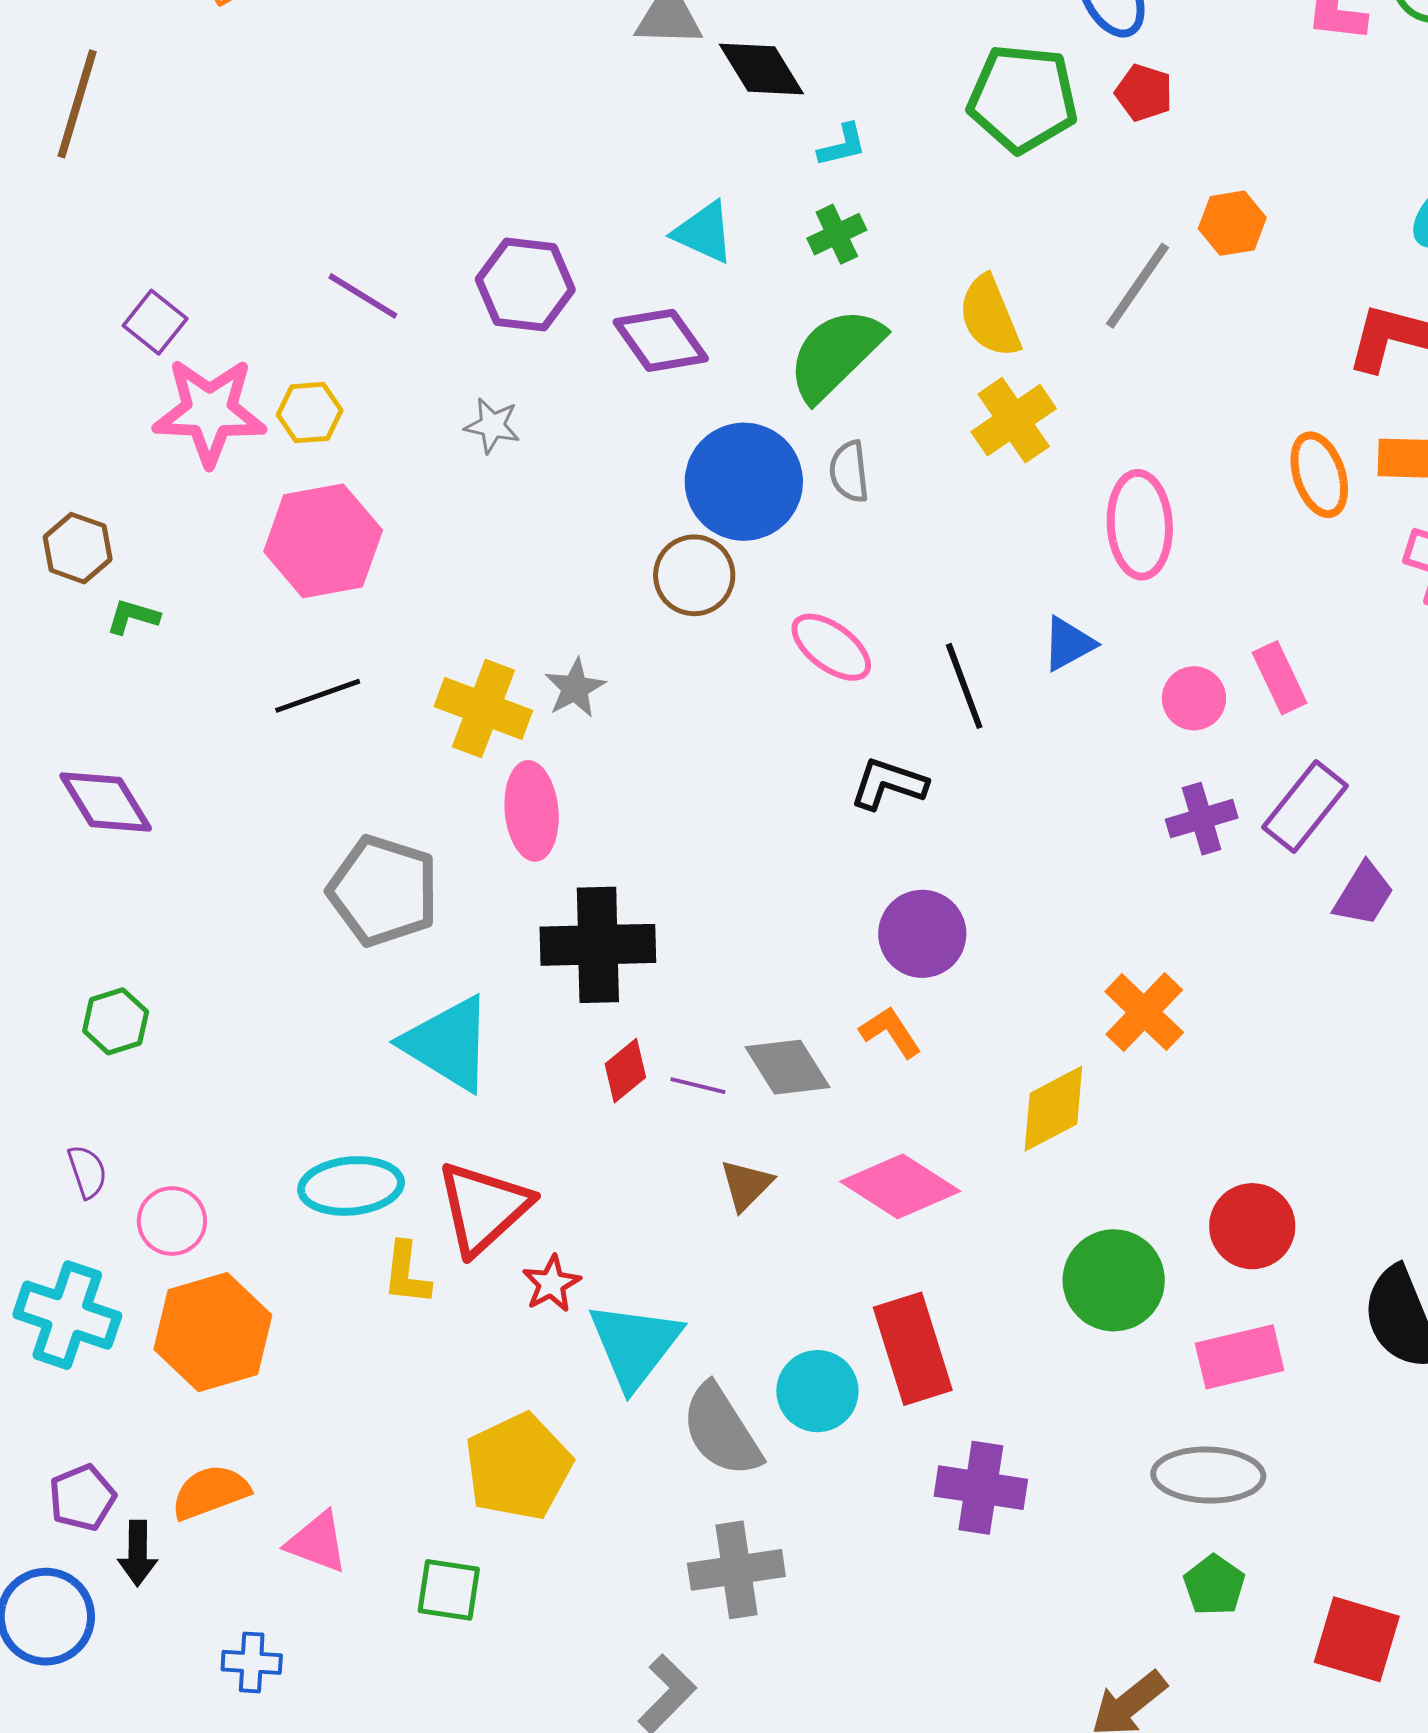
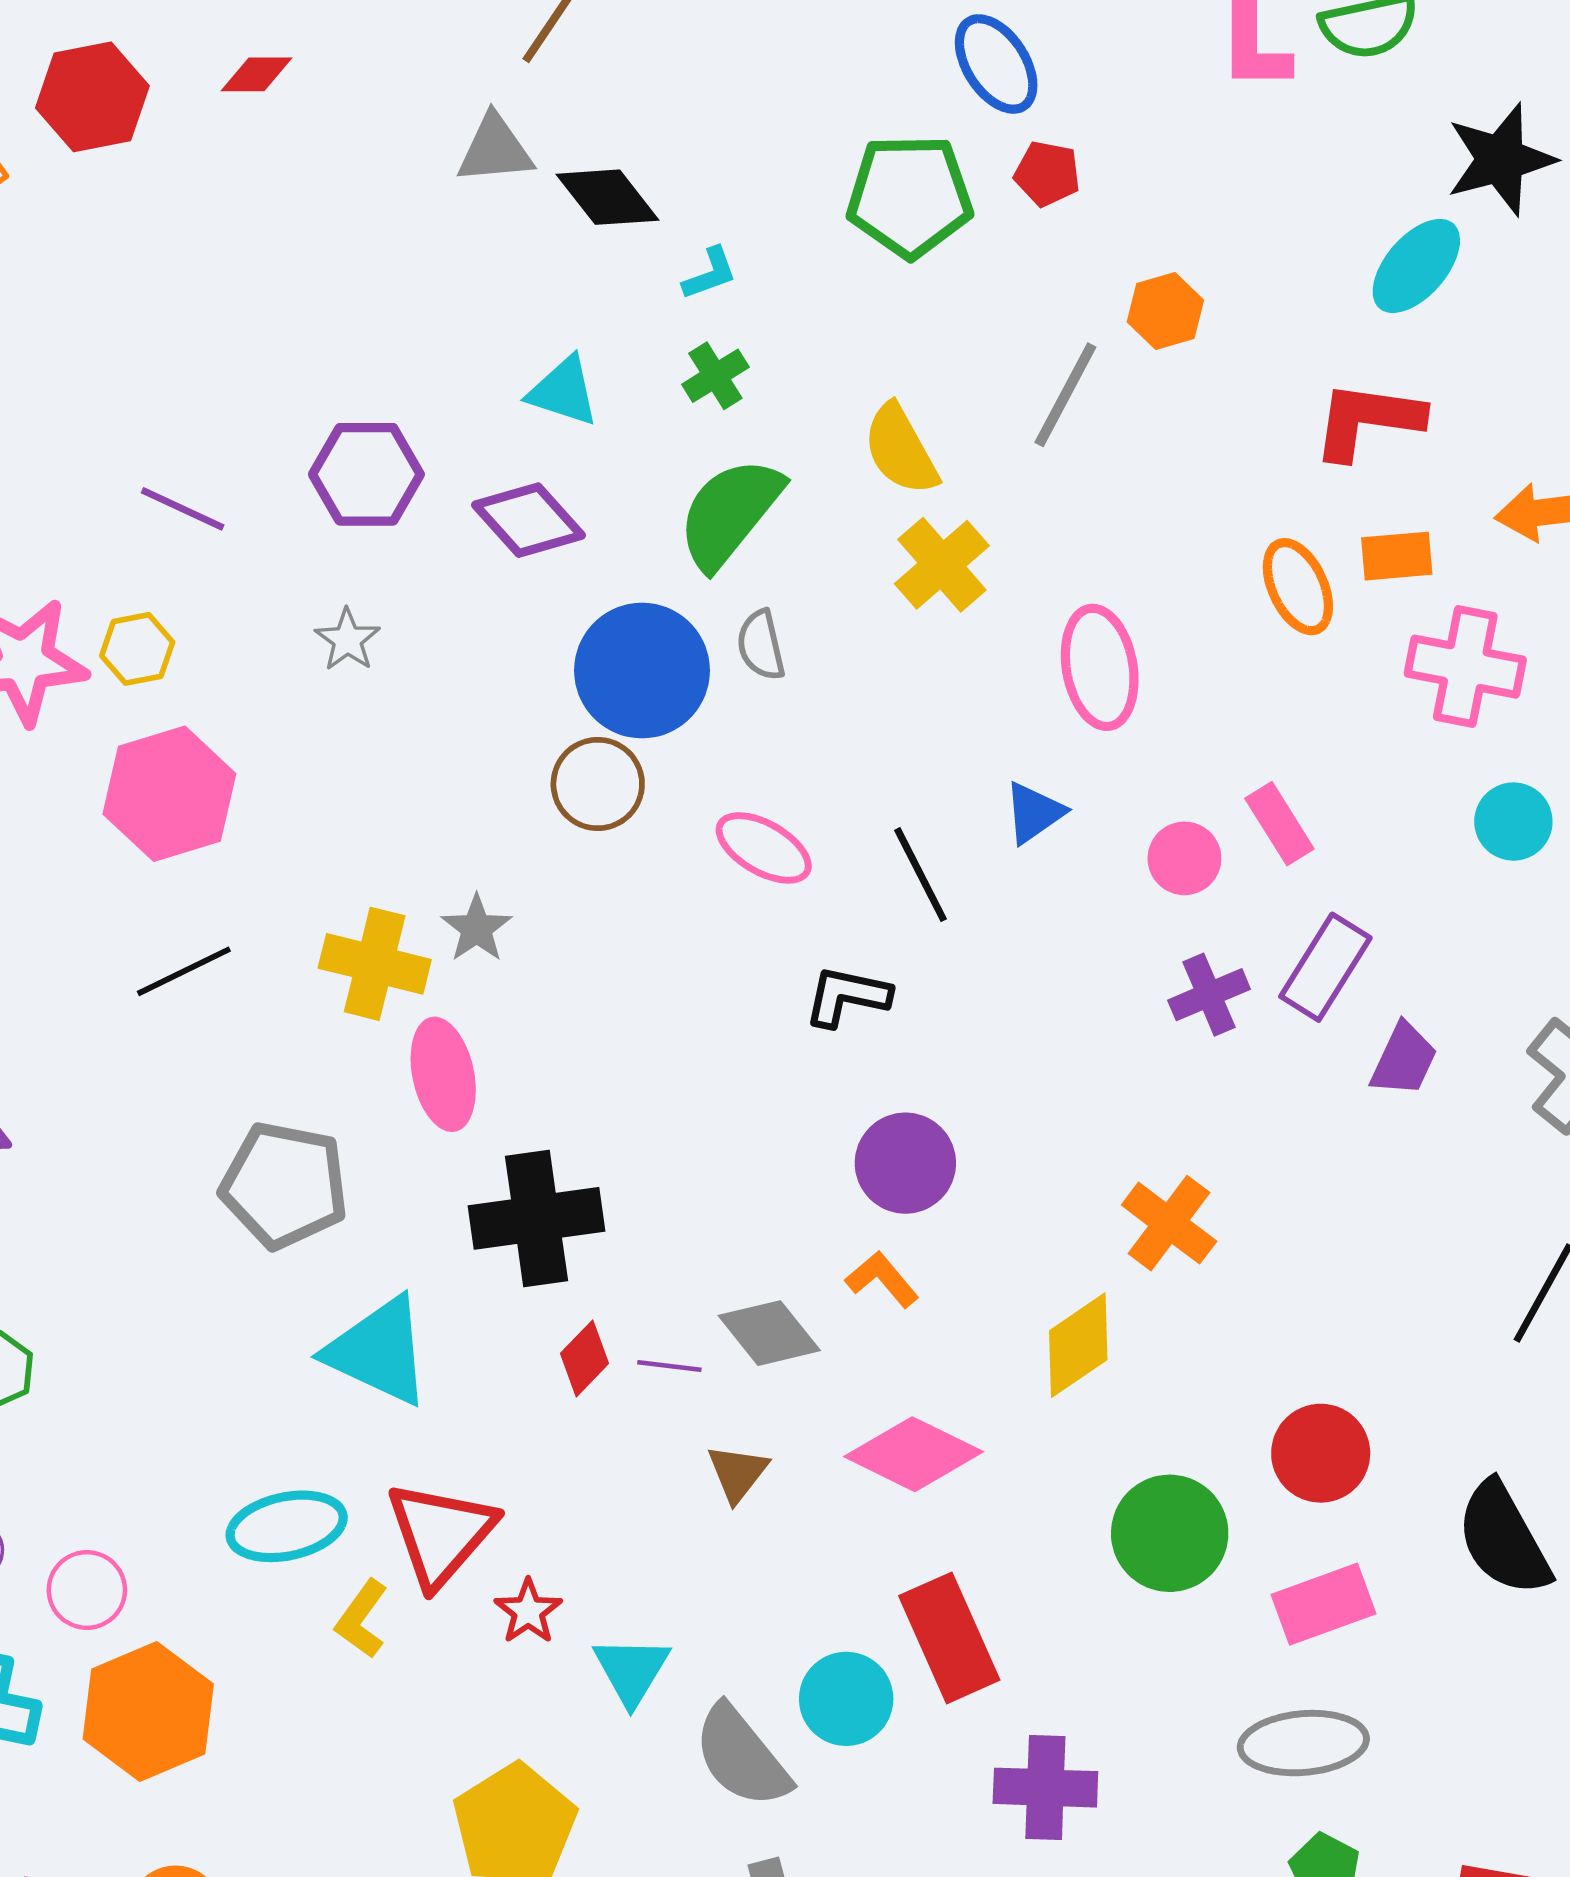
gray star: (492, 426) -> (347, 640), turned 30
yellow L-shape: (407, 1274) -> (362, 1619), turned 36
cyan triangle: (635, 1345) -> (631, 1670), size x0.7

